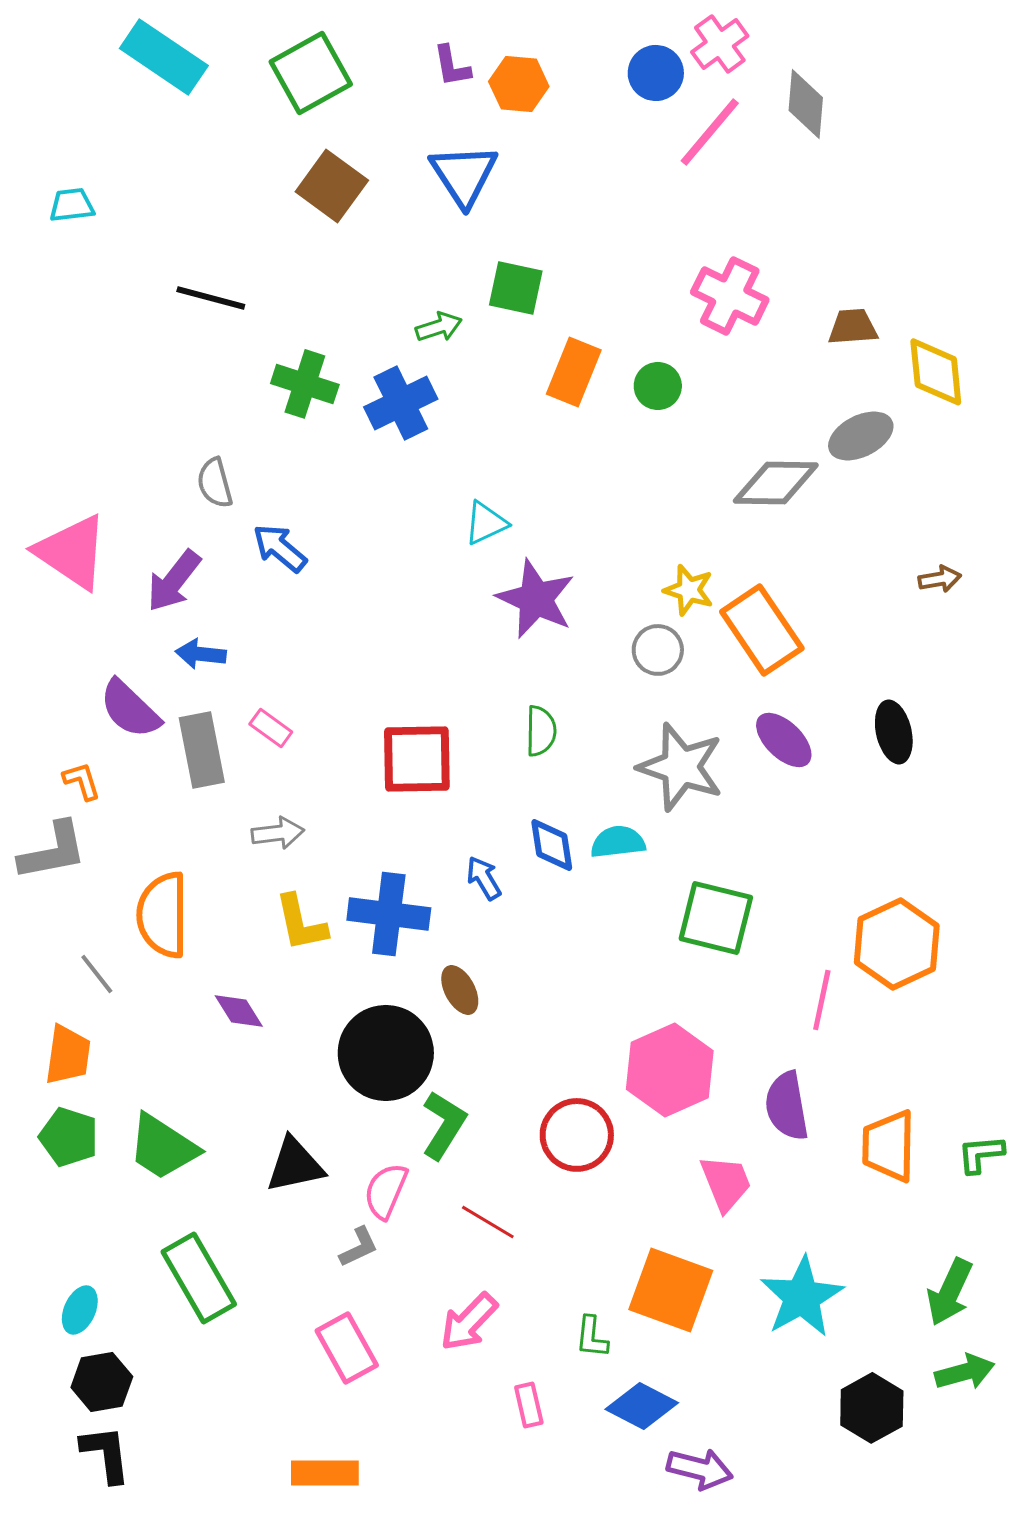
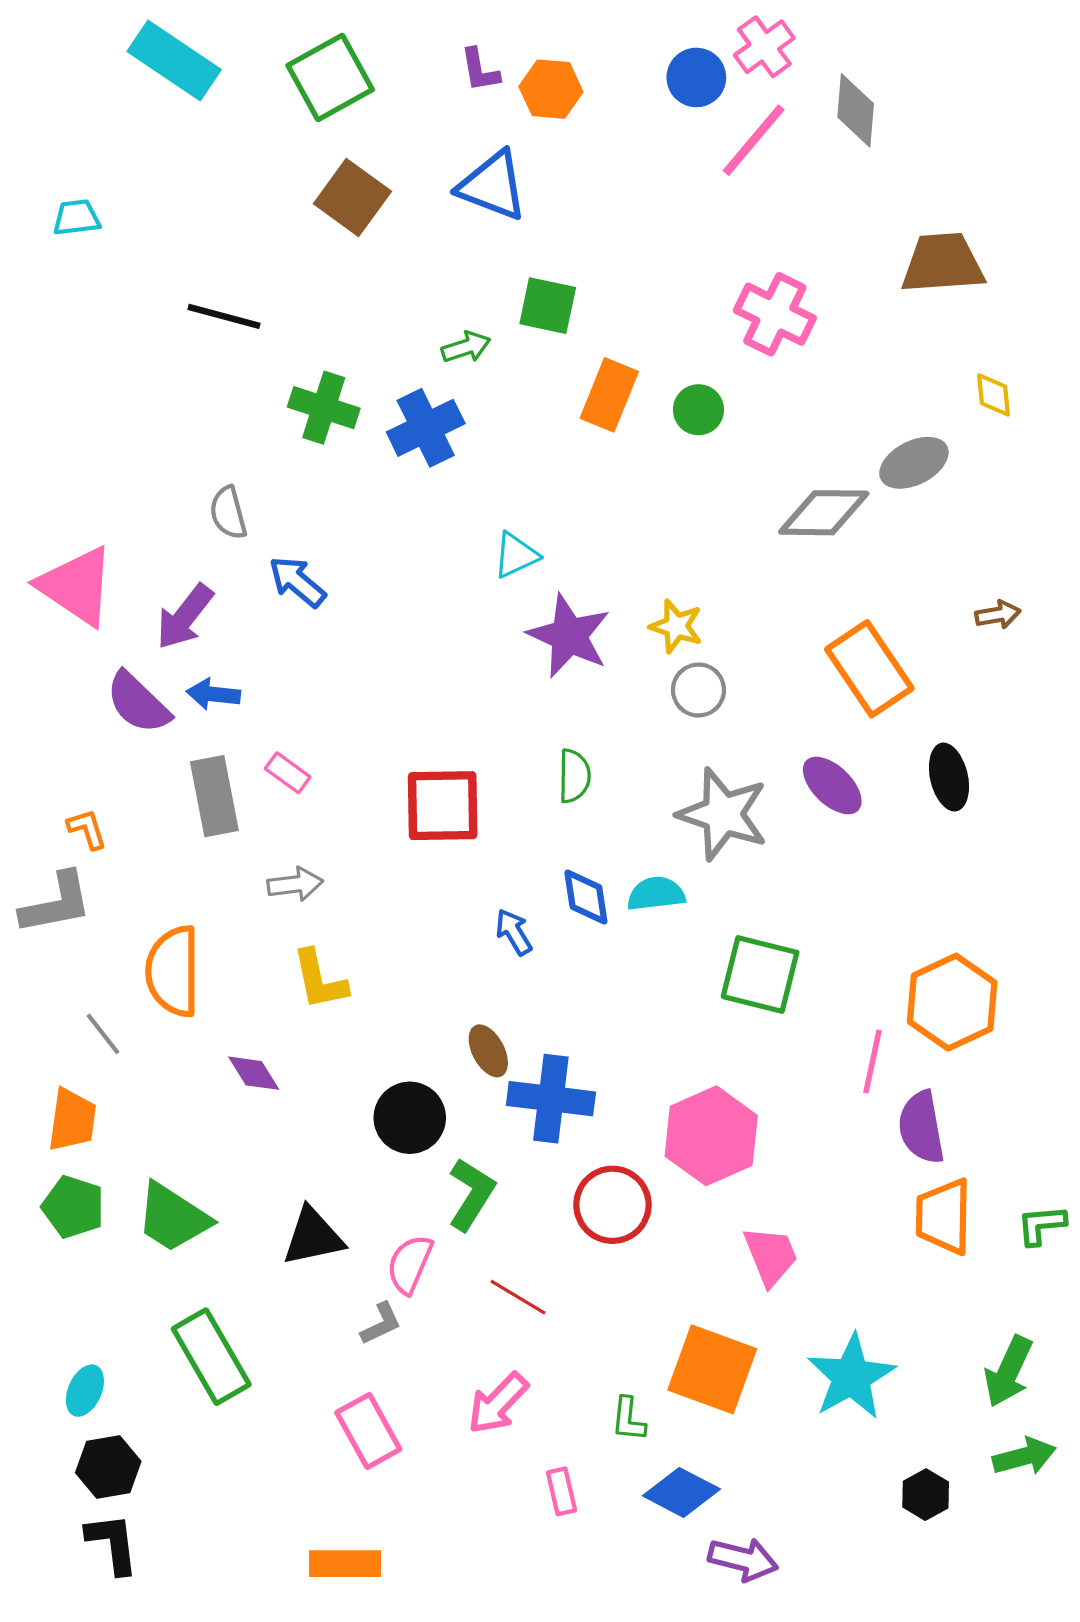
blue triangle: (464, 175) -> (493, 186), turned -36
brown trapezoid: (853, 327) -> (943, 263), moved, size x1.6
yellow diamond: (936, 372) -> (994, 395), size x0.6
yellow star: (689, 590) -> (676, 626), moved
orange rectangle: (762, 630) -> (869, 669), moved
purple semicircle: (130, 709) -> (138, 703), moved
blue cross: (389, 914) -> (551, 1099), moved
black circle: (386, 1053) -> (410, 1118), size x0.7
purple semicircle: (787, 1106) -> (921, 1127), moved
black hexagon: (872, 1408) -> (926, 1495), size x0.7

